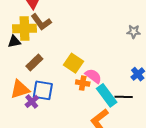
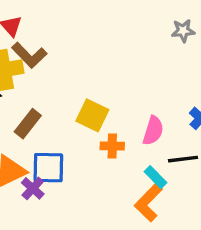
gray star: (134, 32) -> (183, 31), moved
pink semicircle: (93, 76) -> (153, 131), moved, turned 78
cyan rectangle: (107, 95) -> (156, 177), moved, size x0.6

